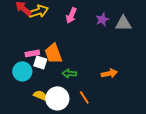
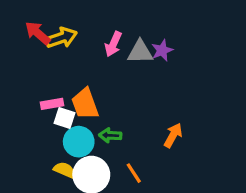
gray triangle: (123, 23) -> (140, 52), moved
cyan circle: (22, 71) -> (79, 142), moved
orange arrow: (109, 73) -> (173, 135), turned -49

